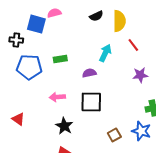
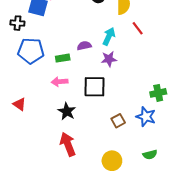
green rectangle: (60, 59) -> (63, 58), moved
purple semicircle: (89, 73) -> (84, 46), moved
purple star: (140, 75) -> (109, 59), moved

